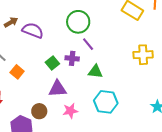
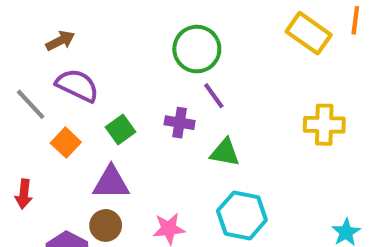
purple semicircle: (33, 30) -> (77, 85), moved
green square: (52, 63) -> (121, 130), moved
purple triangle: (58, 89) -> (111, 183), moved

